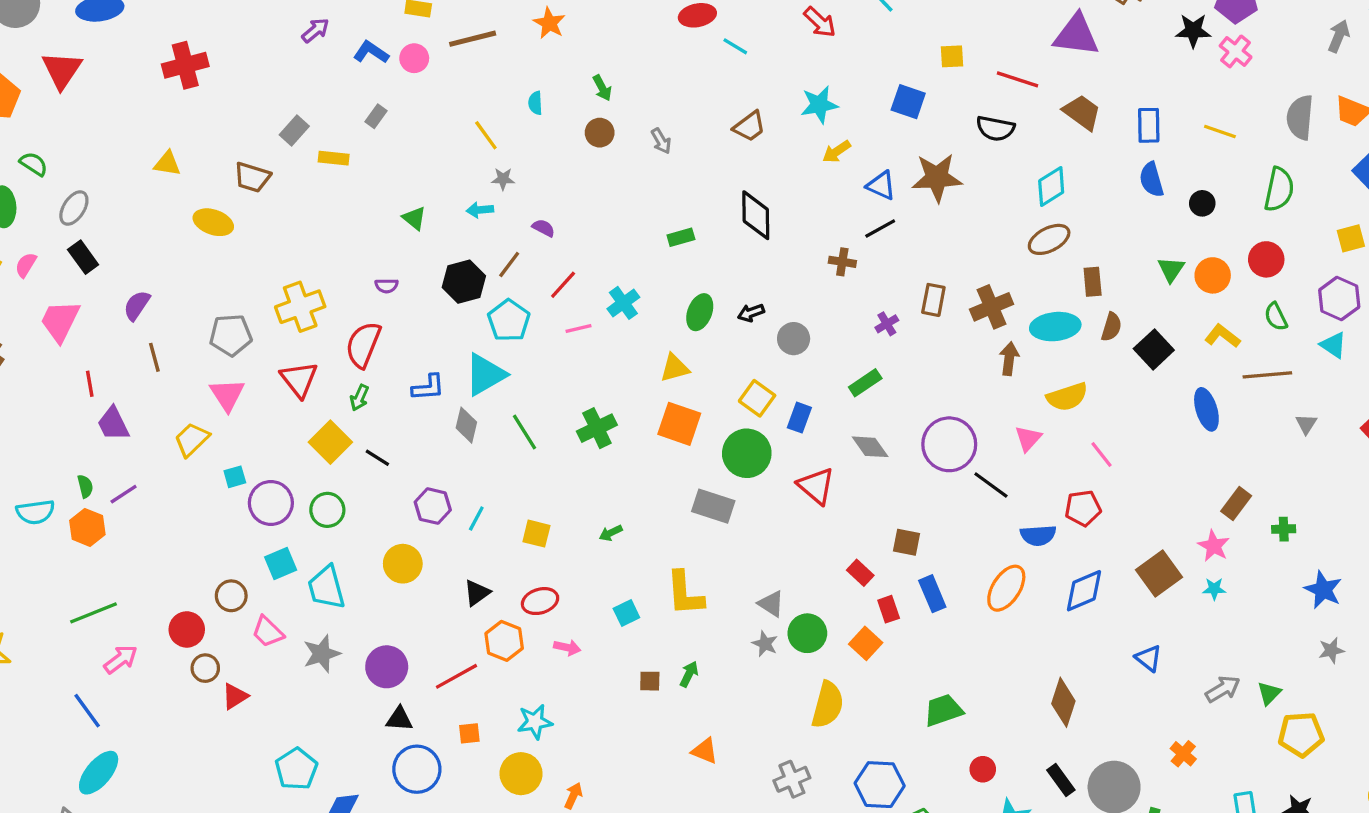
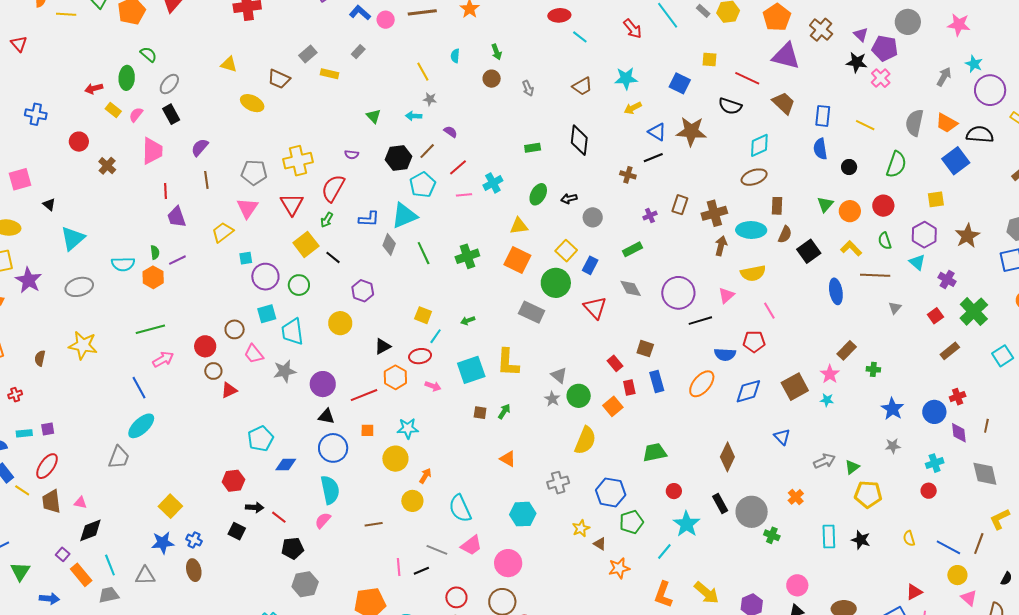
pink trapezoid: (60, 321) -> (152, 151), turned 148
black line: (991, 485) -> (700, 321), turned -60
cyan line: (476, 519) -> (436, 336), moved
cyan square: (626, 613) -> (471, 370), size x1.8

